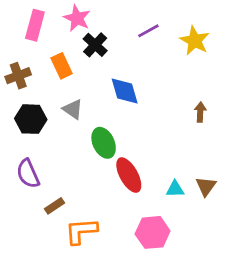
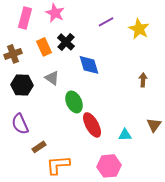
black cross: (95, 45) -> (66, 42), moved
brown triangle: (206, 186) -> (154, 125), moved

